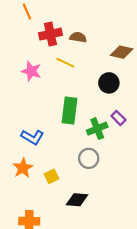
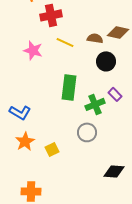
brown semicircle: (78, 37) -> (95, 38), moved
blue L-shape: (32, 137) -> (20, 112), moved
black diamond: (77, 200) -> (114, 171), moved

